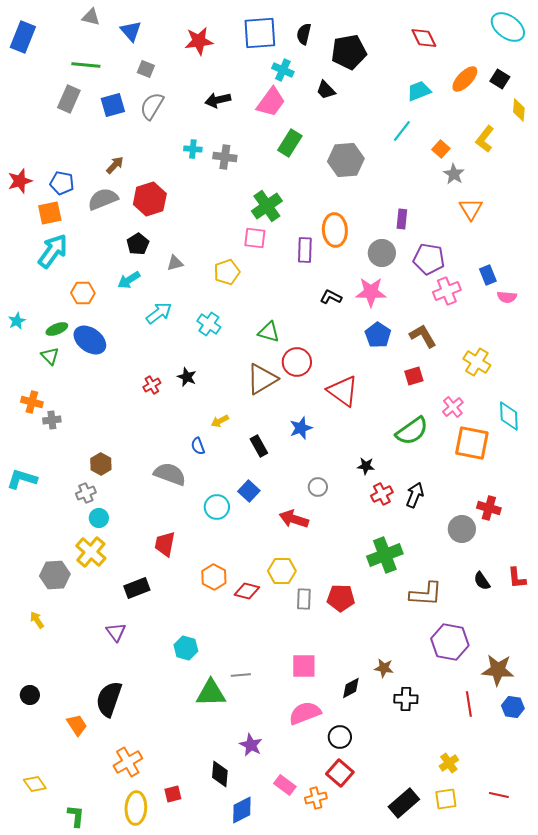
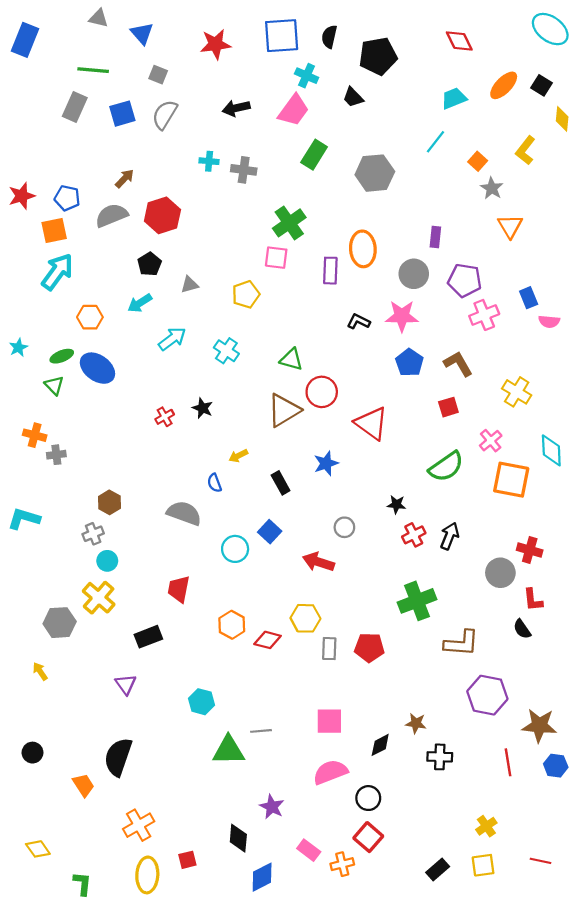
red L-shape: (517, 578) -> (533, 600), moved
black rectangle: (404, 803) -> (438, 870), size x0.7

